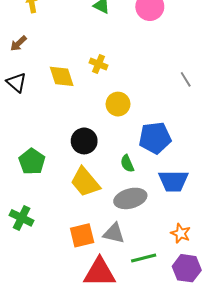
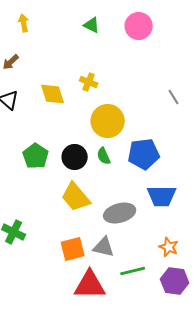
yellow circle: (118, 104) -> (108, 121), size x1.4
green pentagon: (32, 161) -> (36, 156), moved
green semicircle: (127, 164) -> (104, 156), moved

